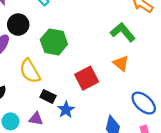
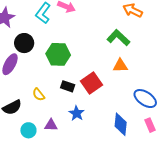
orange triangle: (121, 63) -> (120, 66), turned -35
yellow semicircle: (30, 71) -> (39, 95), moved, size x0.6
black rectangle: (48, 96) -> (68, 86), moved

